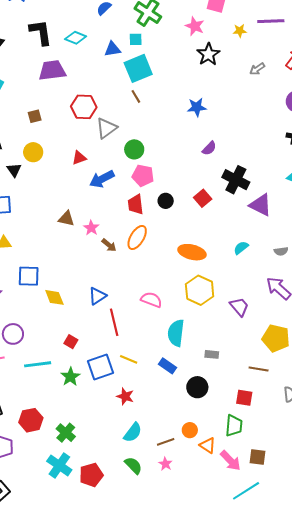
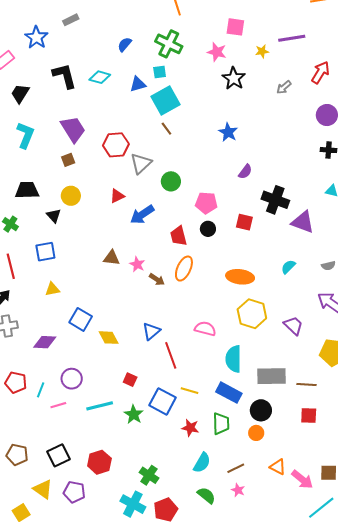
purple trapezoid: (52, 70) -> (73, 129), moved, turned 72
blue star: (197, 107) -> (228, 132), turned -30
pink pentagon: (143, 176) -> (206, 203), moved
red square: (203, 198) -> (244, 222), turned -30
blue square: (29, 276) -> (81, 319), turned 35
gray rectangle: (212, 354) -> (271, 376), size x2.0
blue rectangle: (168, 366) -> (229, 393), size x1.4
blue square: (101, 367) -> (162, 401), turned -36
brown line: (259, 369) -> (306, 385), moved
green trapezoid: (234, 426) -> (221, 424), moved
orange circle: (190, 430) -> (256, 433), moved
green cross: (66, 433) -> (149, 475), moved

